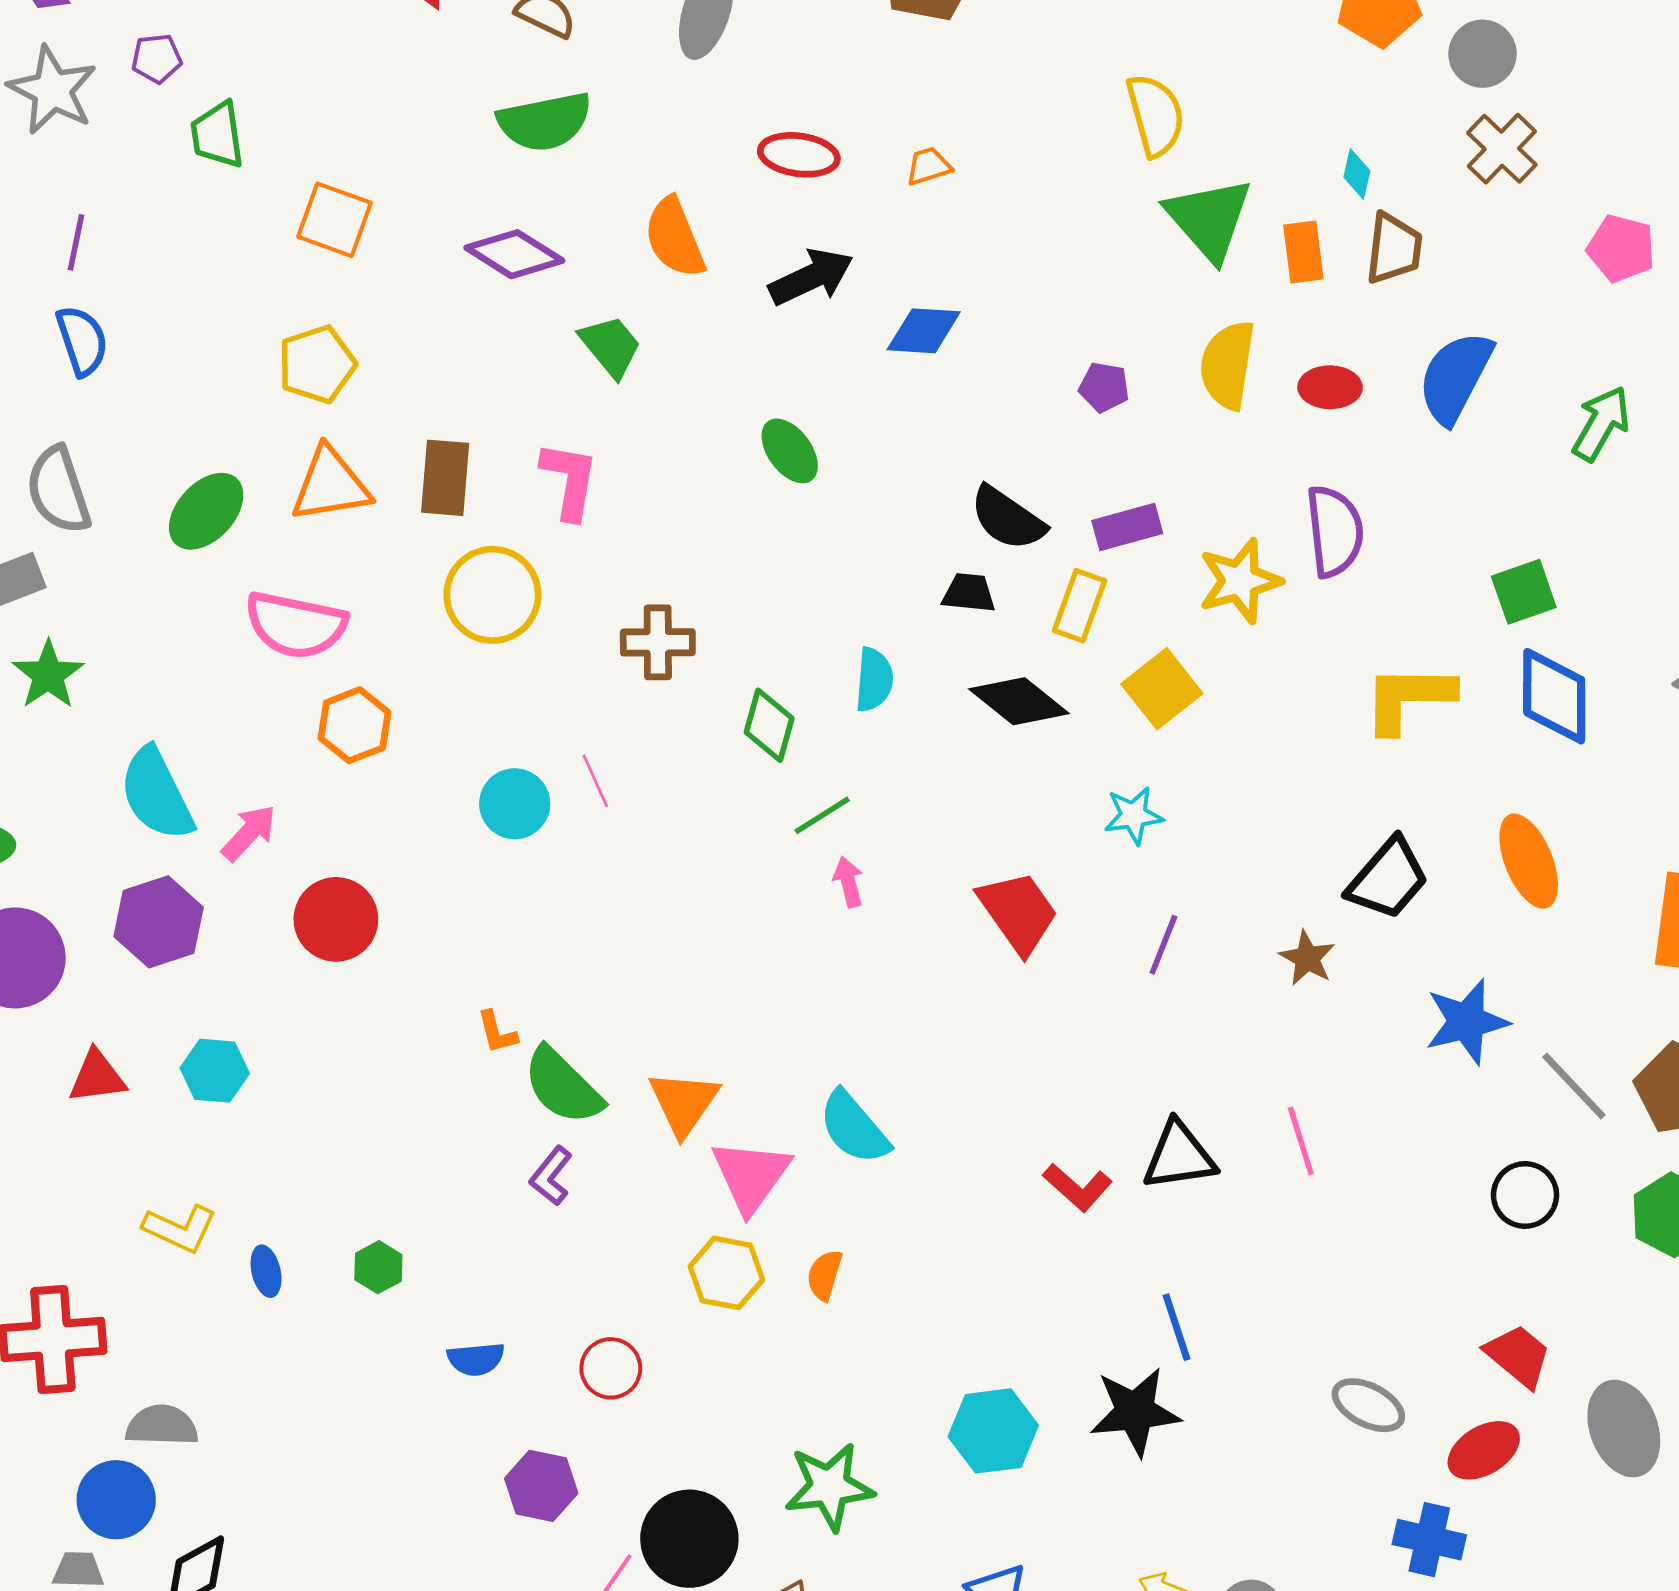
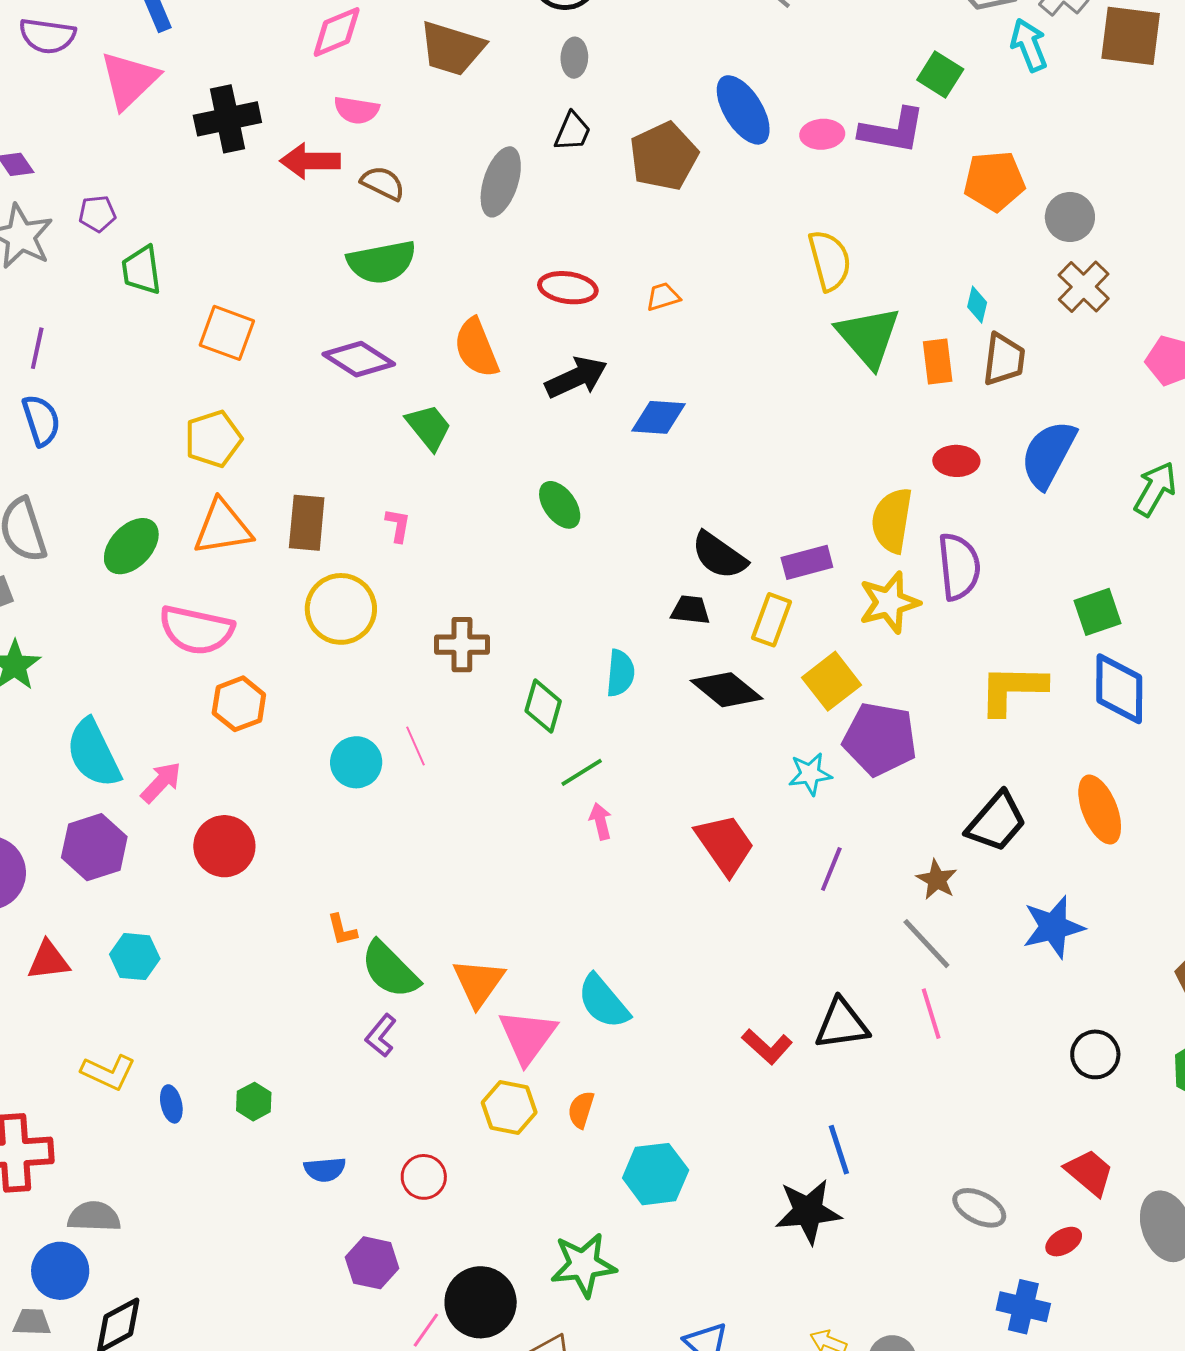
yellow semicircle: (1228, 365) -> (892, 520), moved
purple pentagon: (1104, 387) -> (880, 739), moved, size x2.0
pink L-shape: (569, 480) -> (398, 525), size x0.6
gray line: (1574, 1086) -> (926, 944), moved
cyan hexagon: (993, 1431) -> (656, 1174), moved
red ellipse: (1484, 1450) -> (1064, 1242), size x0.7

